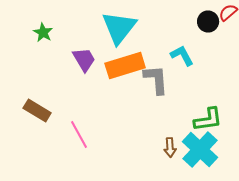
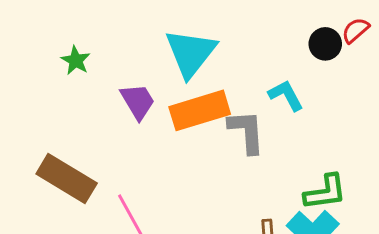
brown rectangle: (37, 110) -> (67, 179), size x1.4

